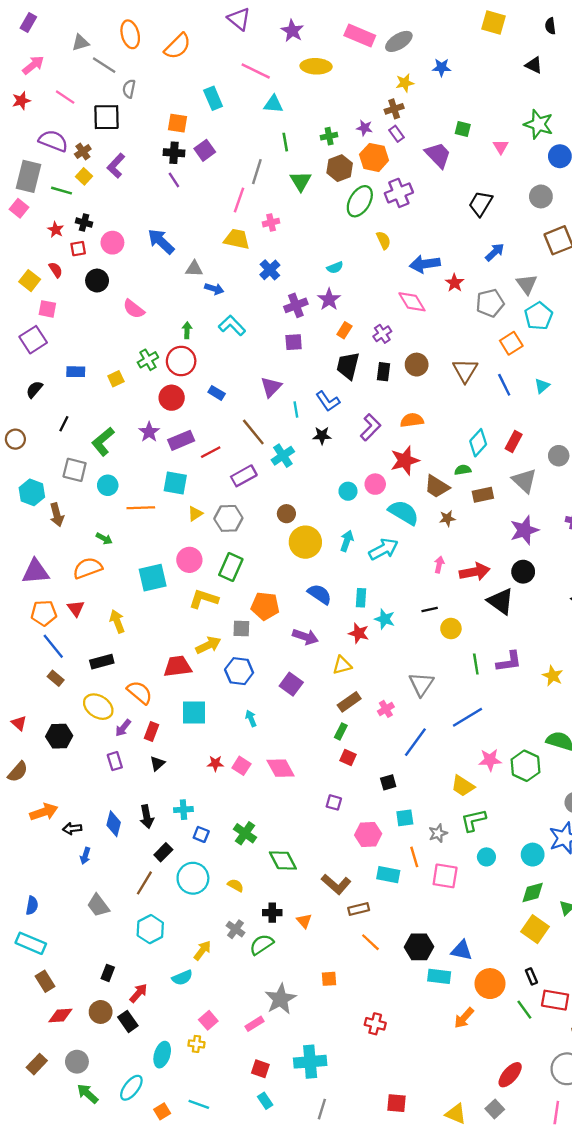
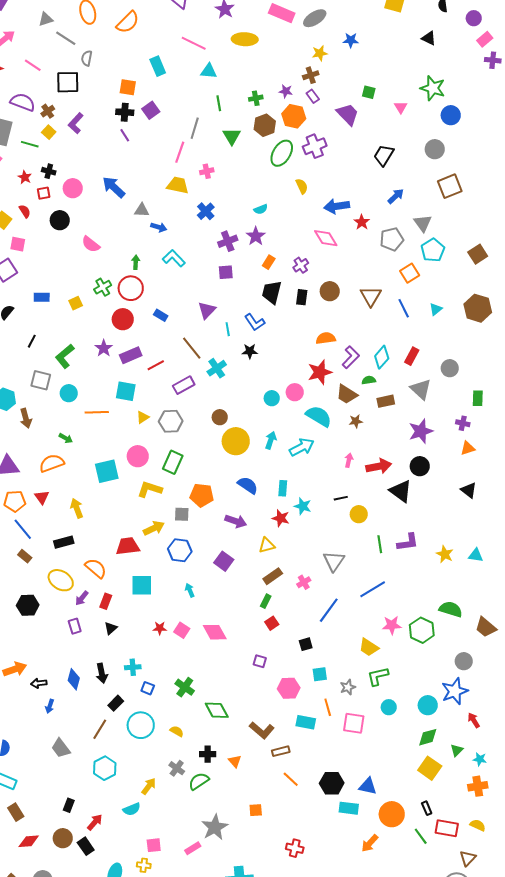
purple L-shape: (370, 427) -> (351, 357), moved
red square: (348, 758) -> (272, 623), turned 32
pink square: (208, 1020) -> (154, 845), turned 35

